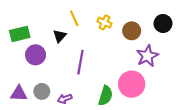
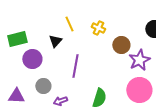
brown circle: (132, 31) -> (121, 45), moved
pink circle: (132, 84) -> (139, 90), moved
gray circle: (42, 91) -> (43, 86), moved

